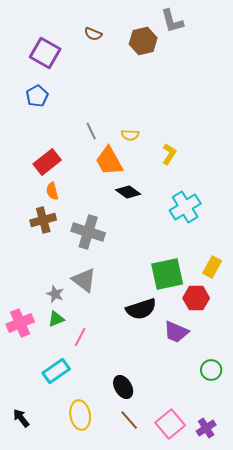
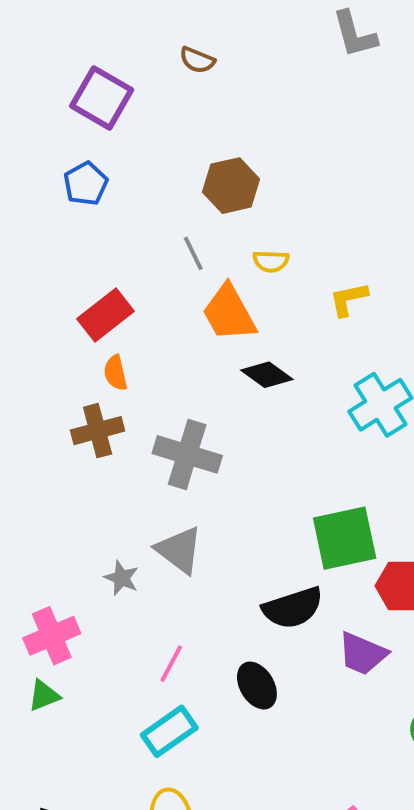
brown hexagon: (143, 41) -> (231, 186), moved
yellow L-shape: (169, 154) -> (349, 299), turned -135
green triangle: (56, 319) -> (44, 695), moved
cyan rectangle: (56, 371) -> (169, 731), moved
black ellipse: (123, 387) -> (257, 686), moved

